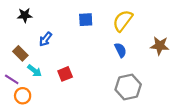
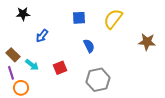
blue semicircle: (121, 50) -> (89, 46), moved
brown rectangle: (20, 53) -> (13, 55), moved
purple line: (12, 79) -> (11, 73), turned 40
gray hexagon: (128, 87) -> (98, 80), moved

